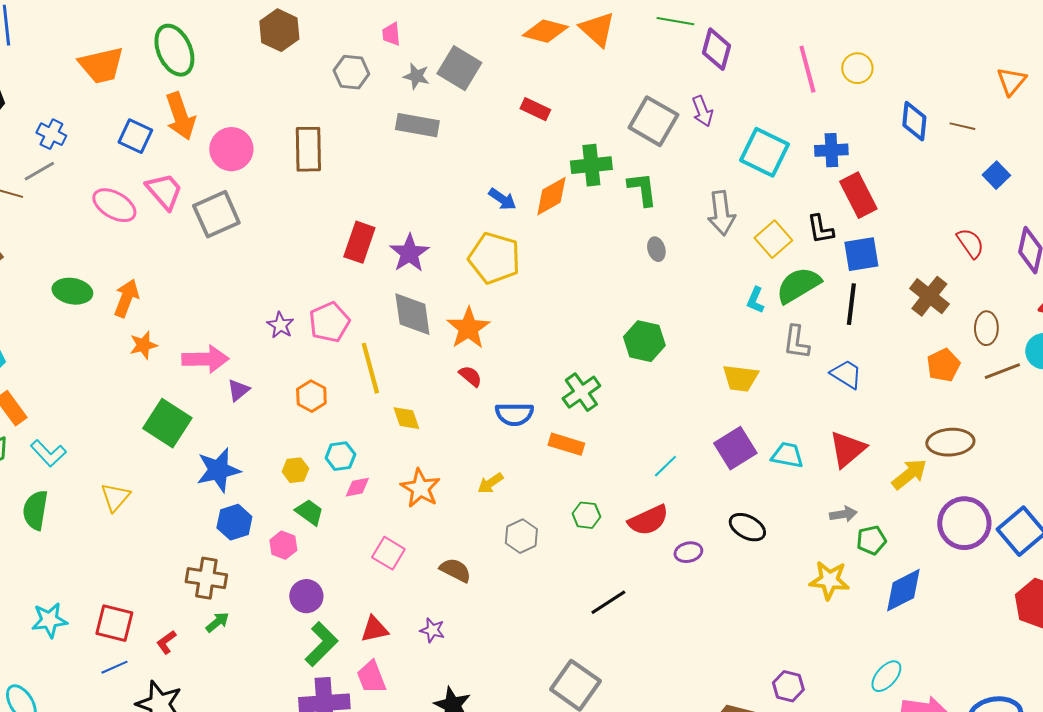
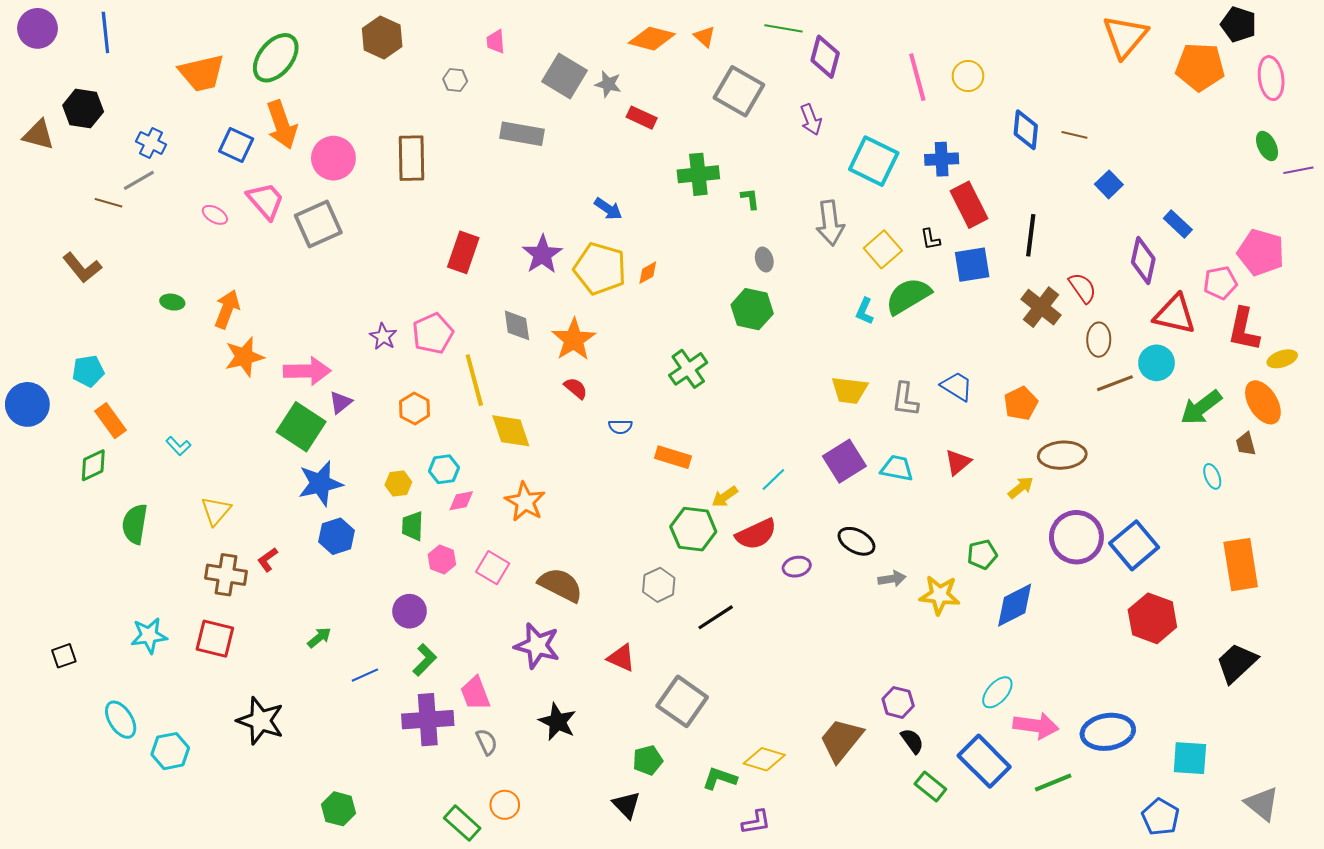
orange triangle: (597, 29) -> (704, 36), size x0.6
green ellipse: (174, 50) -> (276, 58), turned 63
gray hexagon: (351, 72) -> (455, 80), size x0.7
gray star: (416, 76) -> (608, 84), moved
orange triangle: (1011, 81) -> (1125, 36), moved, size x1.5
gray square: (653, 121) -> (739, 91), moved
green L-shape: (642, 189) -> (750, 199), size x0.6
orange diamond: (551, 196) -> (648, 273), moved, size x0.6
pink ellipse: (114, 205) -> (215, 215), size x0.6
black L-shape: (820, 229) -> (930, 239), size x0.7
red semicircle: (970, 243) -> (1083, 288), moved
purple star: (409, 253) -> (542, 254), moved
green ellipse: (72, 291) -> (172, 302), size x0.6
black line: (851, 304) -> (1031, 235), moved
gray diamond: (412, 314) -> (517, 325), size x0.7
green hexagon: (644, 341) -> (752, 309), moved
gray L-shape: (796, 342) -> (905, 399), moved
orange star: (143, 345) -> (244, 357), size x1.4
orange pentagon: (943, 365) -> (1021, 403), moved
green cross: (581, 392) -> (688, 369), moved
blue semicircle: (514, 414) -> (620, 427), size x0.6
yellow diamond: (406, 418) -> (511, 431), size x1.4
green square: (167, 423) -> (301, 427), moved
red triangle: (847, 449) -> (958, 462), size x0.7
cyan L-shape: (48, 453) -> (178, 446), moved, size x0.7
yellow arrow: (909, 474) -> (1021, 488), size x0.7
yellow arrow: (490, 483) -> (725, 497), moved
green trapezoid: (309, 512) -> (413, 526), turned -124
gray arrow: (843, 514) -> (892, 579), moved
green hexagon: (586, 515) -> (693, 529), size x1.6
gray hexagon: (521, 536) -> (659, 585), moved
pink hexagon: (283, 545) -> (442, 560), moved
brown semicircle: (455, 570) -> (561, 585), size x1.4
brown cross: (206, 578) -> (226, 575), moved
red triangle: (374, 629) -> (621, 658), moved, turned 36
purple star: (432, 630) -> (537, 646), size x1.8
red L-shape: (166, 642) -> (268, 560), moved
green L-shape: (321, 644) -> (425, 660), size x0.7
blue line: (114, 667) -> (365, 675), moved

